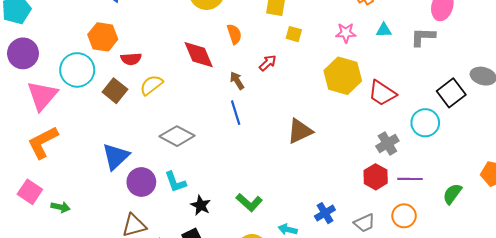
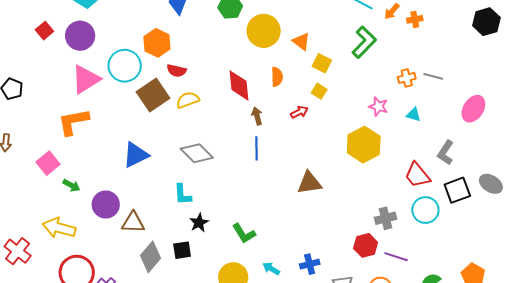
yellow square: (294, 34) -> (319, 91), moved
gray L-shape: (423, 37) -> (446, 153), moved, turned -75
brown arrow: (237, 81) -> (257, 116), moved
brown square: (115, 91) -> (153, 95), size x1.4
red trapezoid: (382, 93) -> (417, 175), moved
purple circle: (141, 182) -> (106, 205), moved

